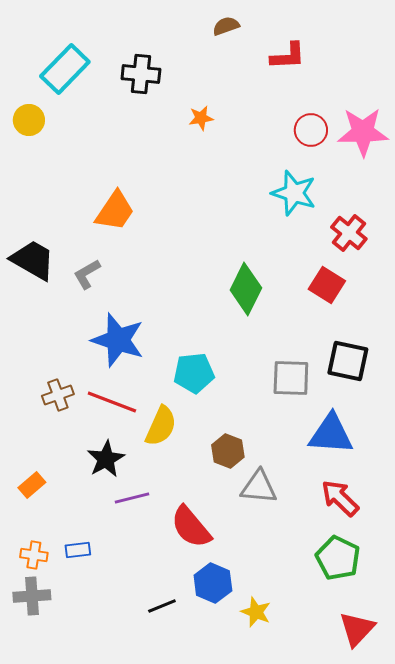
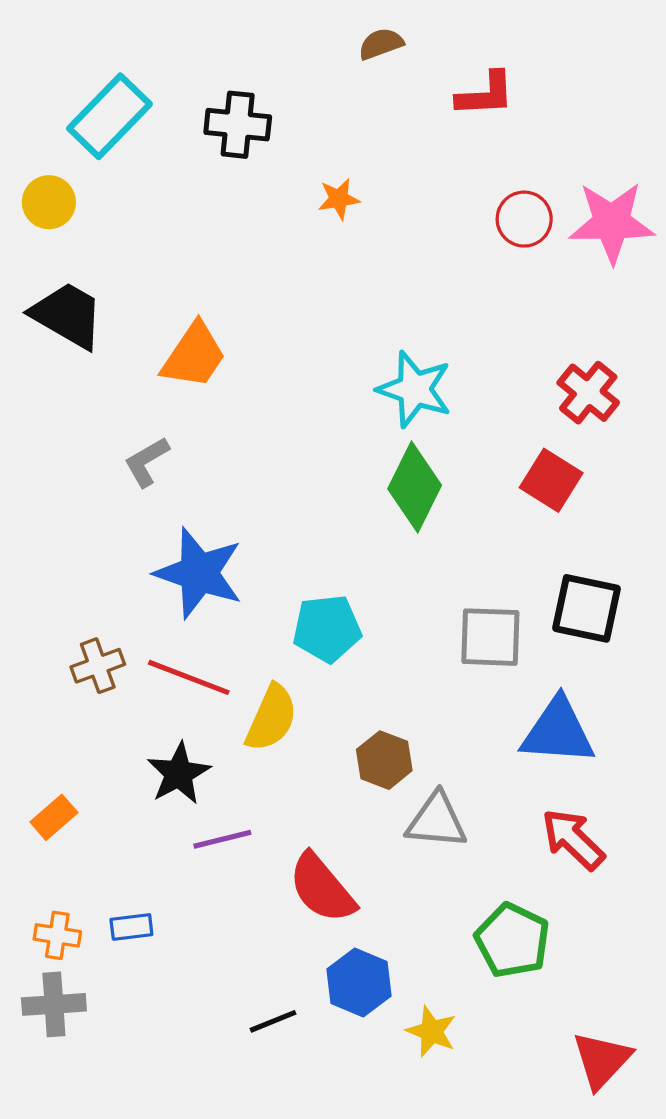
cyan star: (294, 193) -> (415, 389), moved
black trapezoid: (33, 260) -> (67, 315), moved
green pentagon: (338, 558) -> (512, 940), moved

